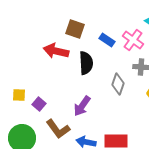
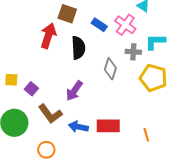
red arrow: (56, 51) -> (48, 36), turned 95

